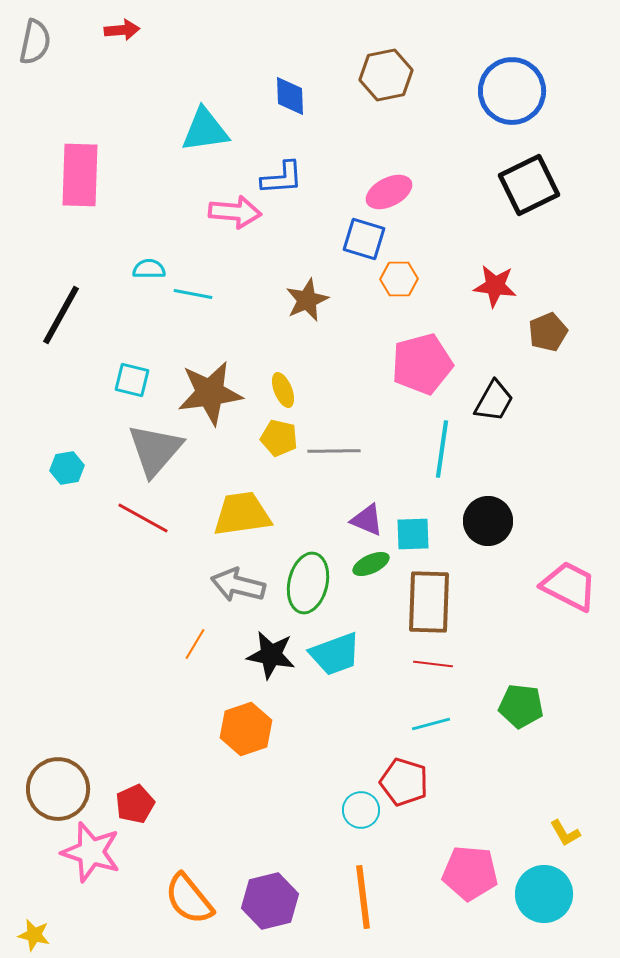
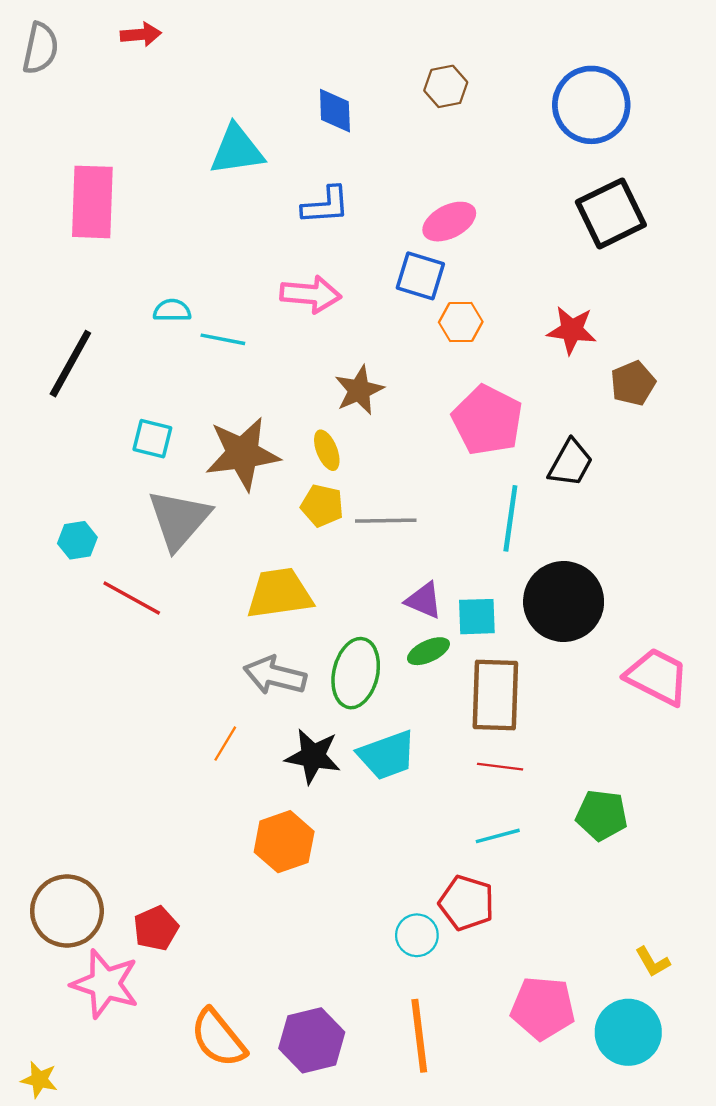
brown hexagon: (386, 75) -> (446, 86), size x0.7
pink arrow: (235, 212) -> (311, 294), moved
brown star: (307, 300) -> (359, 390), moved
pink pentagon: (422, 364) -> (487, 420), turned -30
red line: (143, 518) -> (132, 598), moved
black circle: (488, 521) -> (564, 602), size x1.4

